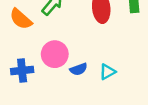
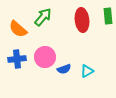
blue cross: (22, 70) -> (17, 59), moved

